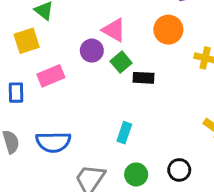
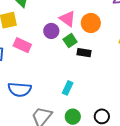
orange circle: (168, 30) -> (91, 23), moved
pink rectangle: (51, 76) -> (22, 45), turned 42

